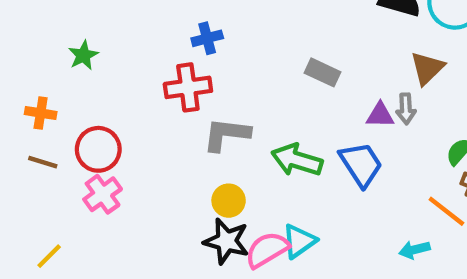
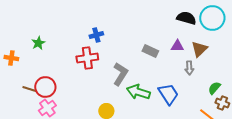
orange cross: (41, 113) -> (11, 58), moved
purple triangle: (380, 115) -> (177, 46), moved
gray L-shape: (226, 134) -> (120, 74), moved, turned 115
brown line: (43, 162) -> (29, 89), moved

